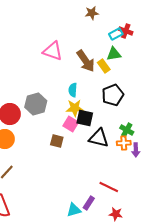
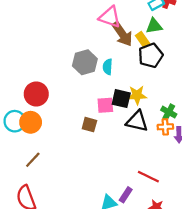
pink triangle: (53, 51) -> (110, 17), moved
black pentagon: (113, 95) -> (151, 55), moved
gray hexagon: (36, 104) -> (85, 62), moved
yellow star: (75, 108) -> (137, 95), moved
pink square: (71, 124) -> (105, 105), turned -35

